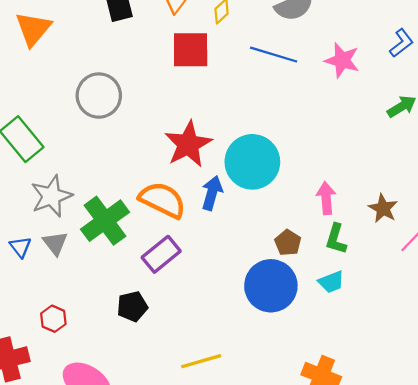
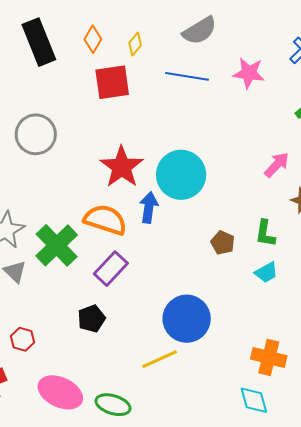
pink arrow: (326, 198) -> (277, 165), moved, turned 56
blue circle: (271, 286) -> (187, 319), moved

